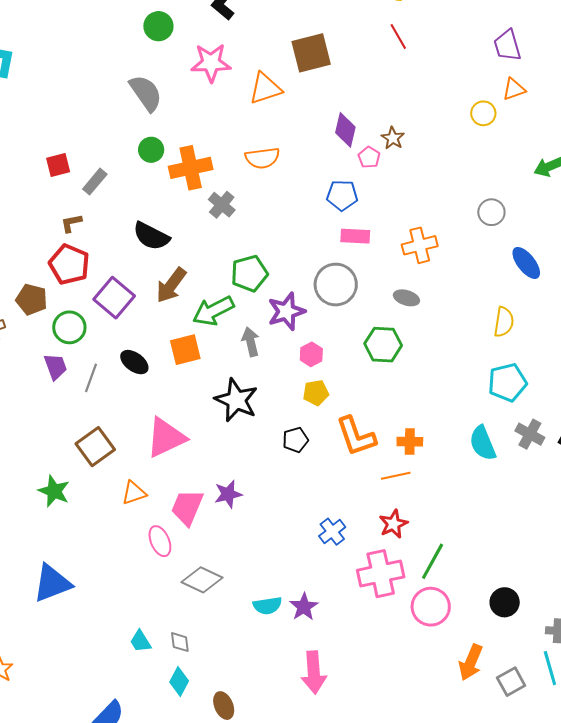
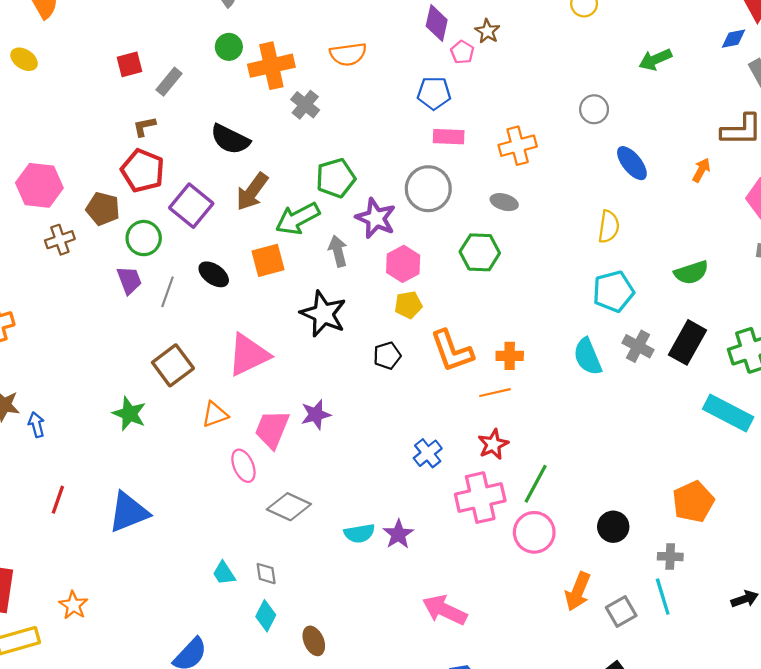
purple star: (286, 311) -> (376, 218), turned -30
pink hexagon: (311, 354) -> (403, 264), size x1.4
pink arrow: (314, 672) -> (445, 610), moved, turned 120

